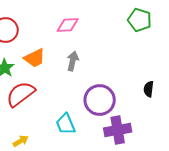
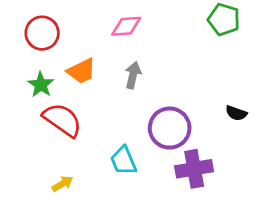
black semicircle: (149, 89) -> (236, 113), turned -77
red semicircle: (21, 94) -> (62, 120), turned 72

